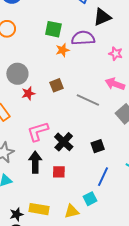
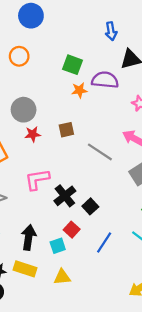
black square: (98, 146) -> (90, 206), moved, turned -32
black arrow: (35, 162) -> (29, 237), moved
red square: (59, 172) -> (72, 230), moved, turned 32
cyan square: (90, 199) -> (58, 246), moved

